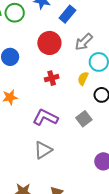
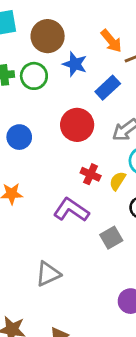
red cross: (52, 78) -> (91, 174), moved, turned 32
purple L-shape: (45, 117) -> (71, 210), moved

